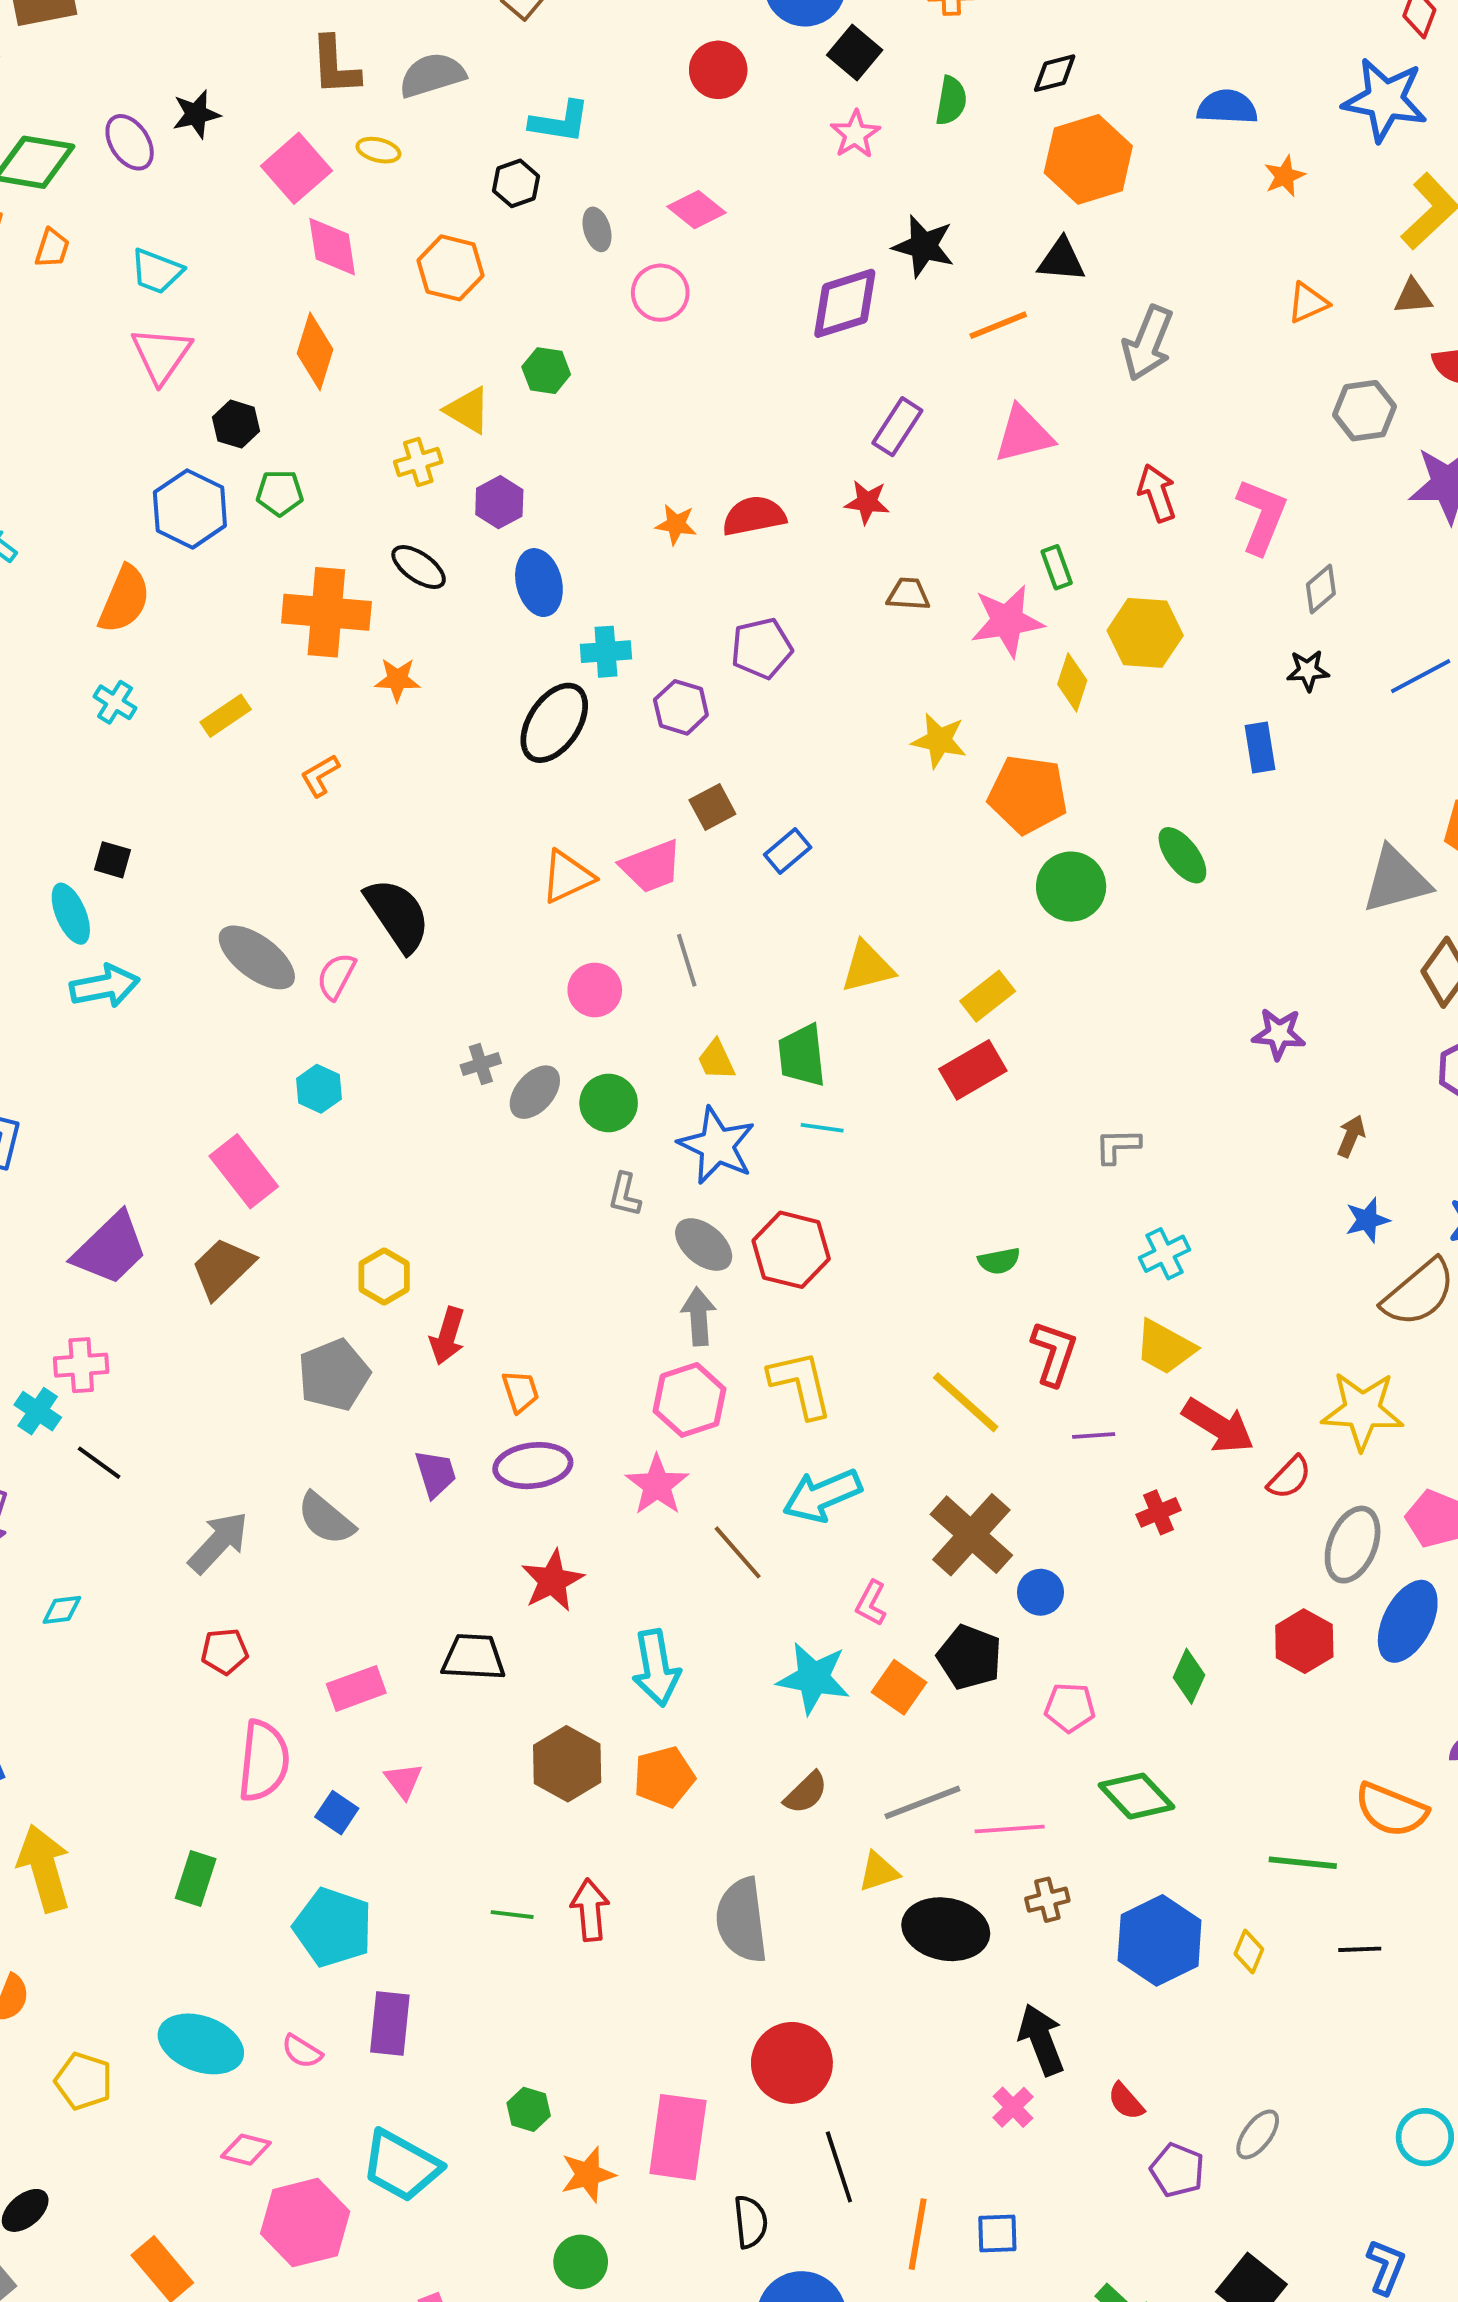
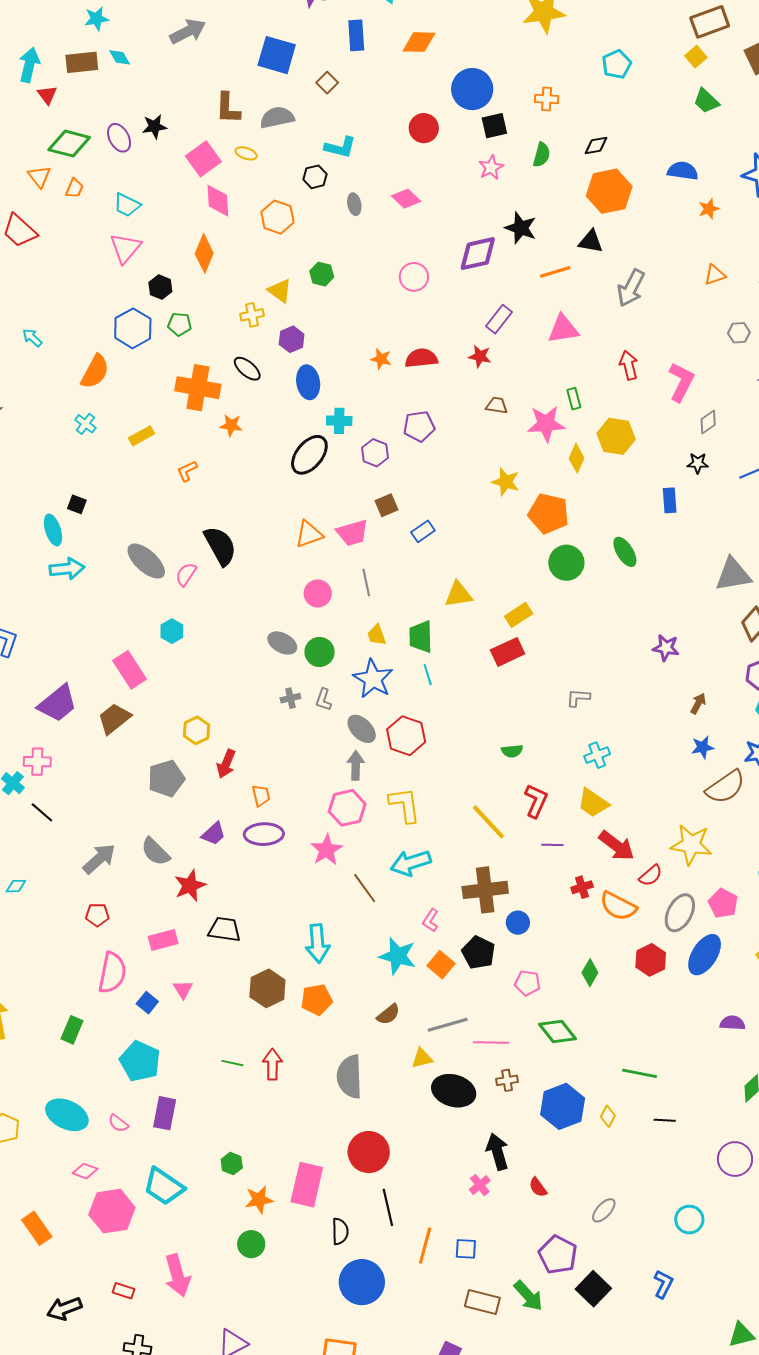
black square: (855, 53) -> (494, 126), turned 32
pink circle: (660, 293) -> (414, 277), moved
gray hexagon: (1364, 411) -> (739, 333), size x0.7
gray cross: (481, 1064) -> (290, 698), moved
gray ellipse: (535, 1092) -> (282, 643), turned 72
cyan line: (822, 1128) -> (428, 675), turned 60
purple trapezoid: (435, 1474) -> (214, 834), turned 60
brown cross: (971, 1535) -> (485, 890), turned 36
red star: (552, 1581) -> (190, 886), moved
orange semicircle: (1391, 1810) -> (618, 906), moved
purple pentagon: (1177, 2170) -> (558, 1255), moved, size x1.4

